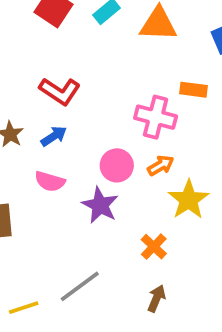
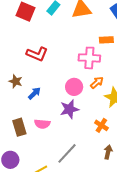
blue arrow: (54, 136) -> (34, 93), moved
pink semicircle: (50, 181) -> (42, 124), moved
purple star: (100, 205) -> (69, 109), turned -30

